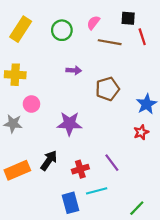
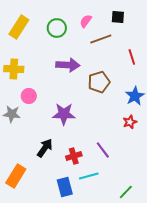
red line: (142, 37) -> (132, 57), moved
brown line: (110, 42) -> (101, 39), turned -30
purple arrow: (74, 70) -> (68, 65), size x1.6
orange rectangle: (17, 170) -> (16, 176), moved, turned -35

